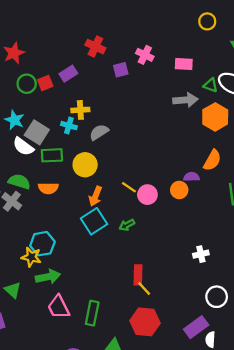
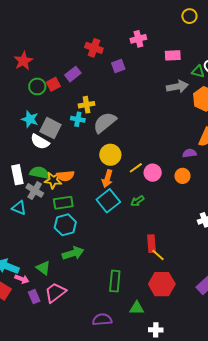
pink cross: (145, 55) -> (138, 39), moved, turned -35
gray semicircle: (99, 132) -> (105, 122), size x1.4
green rectangle: (52, 155) -> (63, 203), moved
yellow circle: (85, 165) -> (110, 155), moved
yellow line: (129, 187) -> (136, 168), turned -64
orange circle: (179, 190) -> (182, 176), moved
yellow star: (31, 257) -> (53, 180), moved
pink trapezoid: (59, 307) -> (55, 292), moved, turned 85

